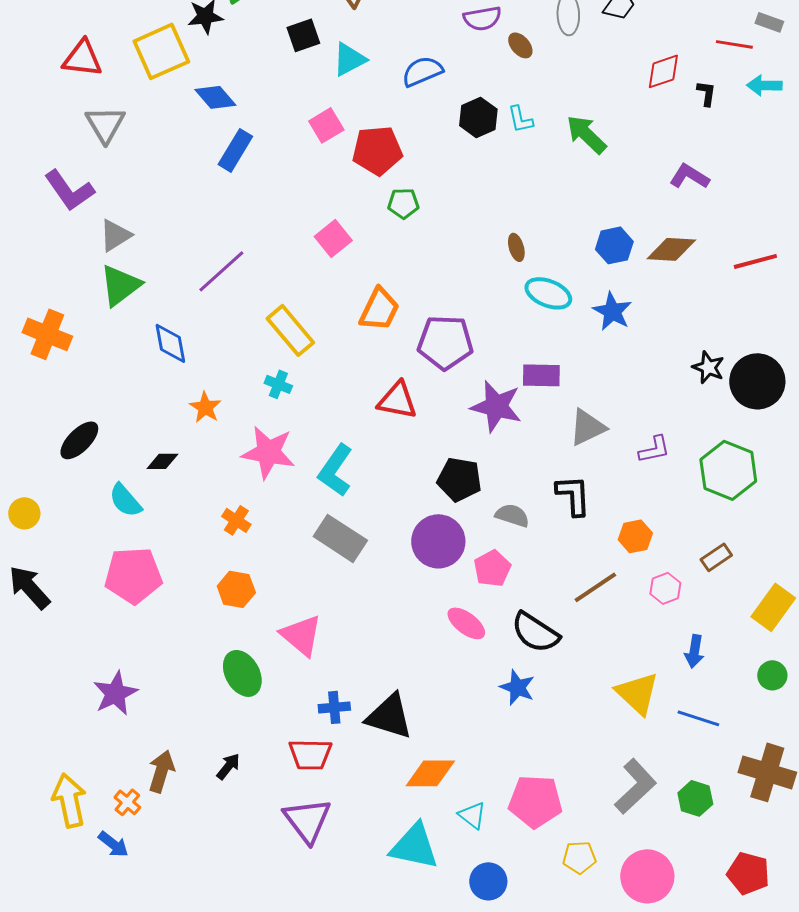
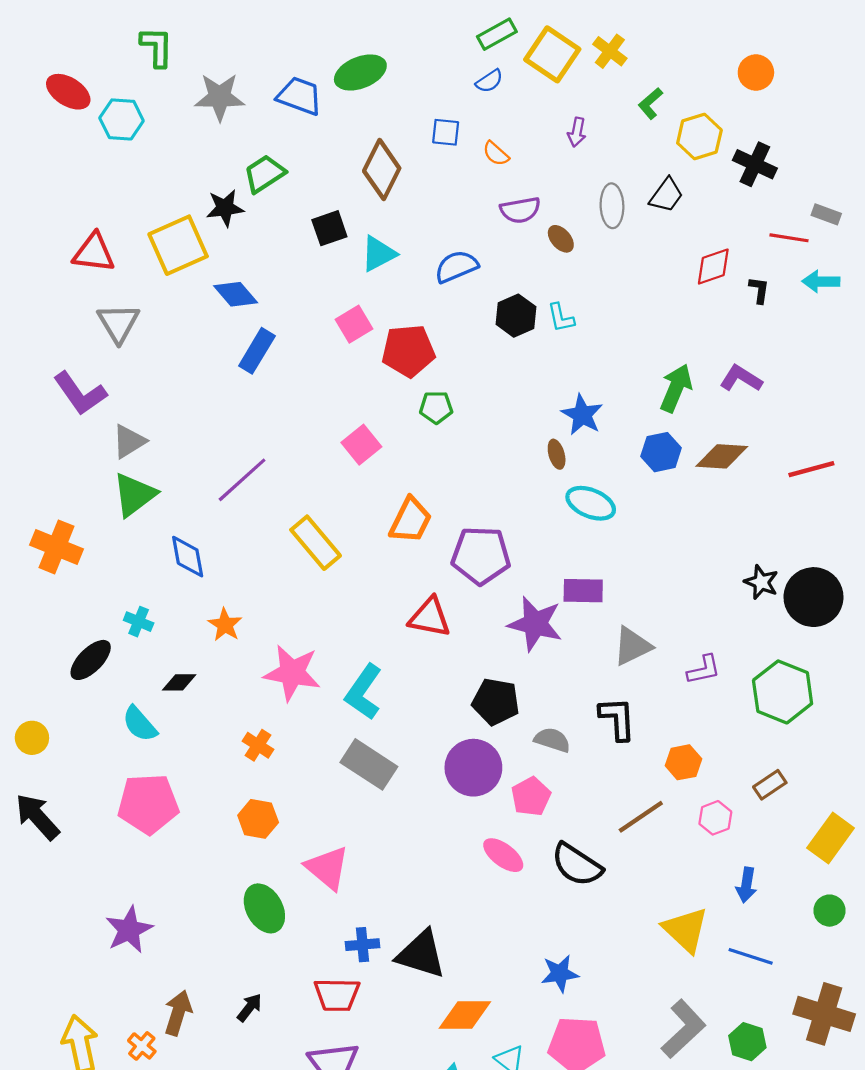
green arrow: (586, 134) -> (676, 388), moved, turned 69
blue star: (612, 311) -> (582, 415), moved
cyan cross: (278, 384) -> (139, 622), moved
blue star: (517, 687) -> (560, 973), moved, turned -30

